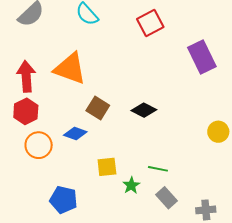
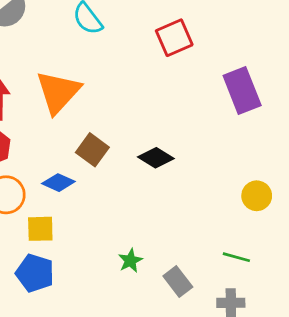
orange triangle: (70, 69) -> (58, 92), turned 48
yellow square: (107, 167) -> (40, 229), moved
green line: (158, 169) -> (236, 257), moved

